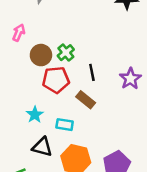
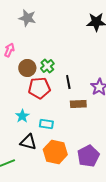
brown rectangle: (86, 100) -> (78, 104), moved, turned -42

